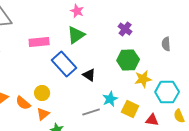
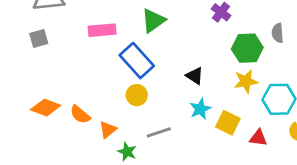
green hexagon: (128, 60) -> (247, 48), moved
black triangle: (89, 75) -> (195, 76), moved
yellow circle: (42, 93) -> (137, 95), moved
gray line: (91, 112) -> (159, 132), moved

